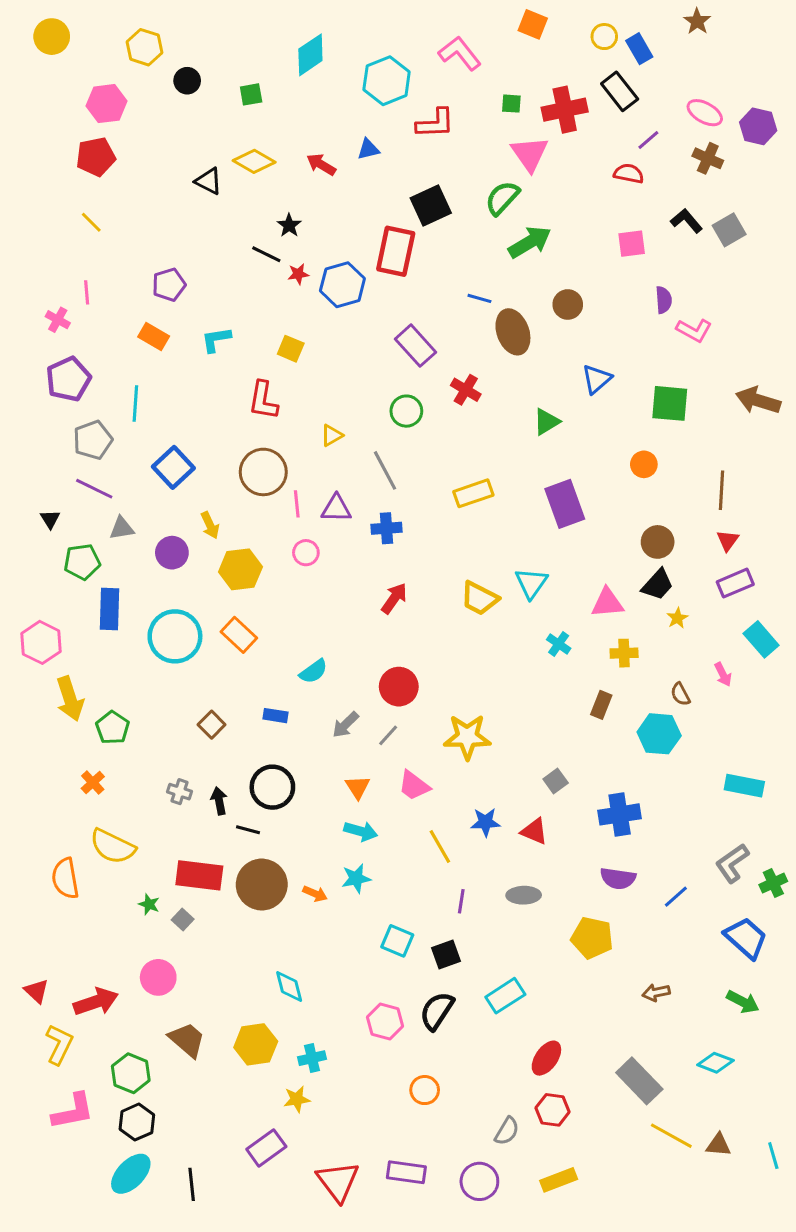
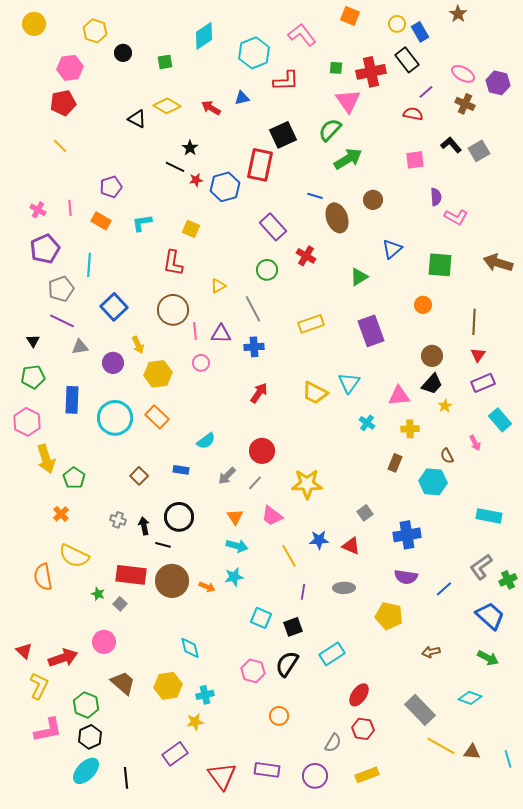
pink line: (87, 292) -> (70, 208), moved
green pentagon: (82, 562) -> (33, 377), moved

